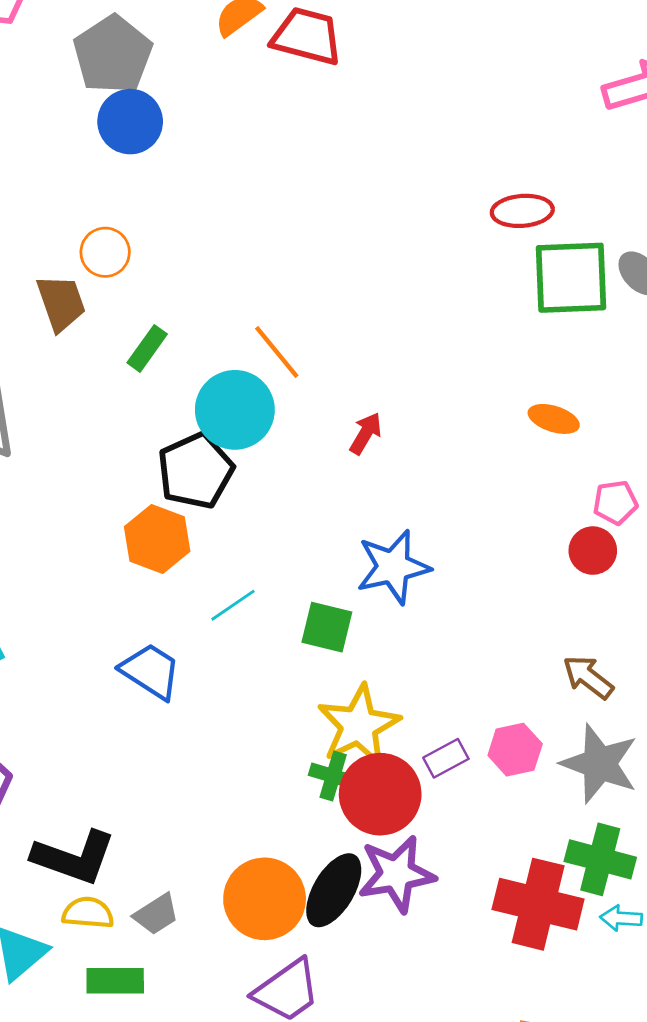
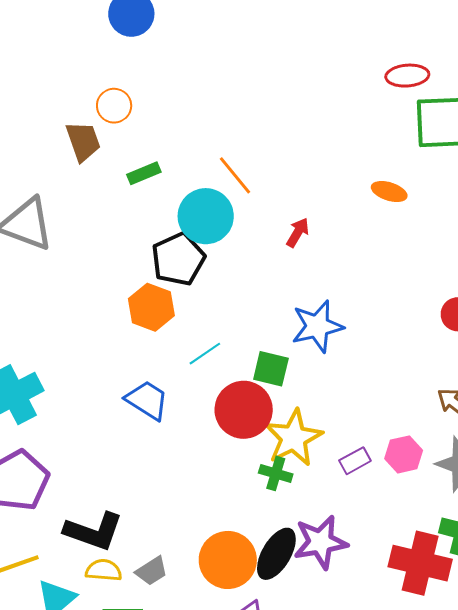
green rectangle: (147, 348) -> (144, 173), turned 32
orange ellipse: (554, 419) -> (389, 192), moved
red circle: (380, 794) -> (244, 410), moved

